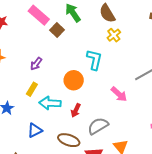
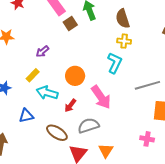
yellow cross: (114, 35) -> (124, 41), turned 32
cyan L-shape: (94, 60) -> (115, 63), moved
pink arrow: (119, 94) -> (101, 97), moved, size x1.4

